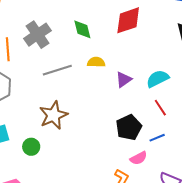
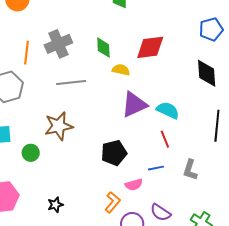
yellow semicircle: (96, 62) -> (121, 70), moved
purple triangle: (124, 79) -> (134, 105), size x1.6
cyan semicircle: (158, 79) -> (168, 110), turned 40
black pentagon: (129, 127) -> (114, 153), moved

